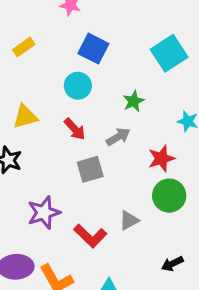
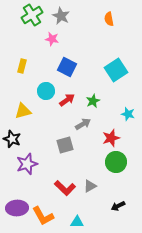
yellow rectangle: (24, 47) -> (22, 66), turned -40
cyan circle: (78, 86) -> (46, 91), moved
red arrow: (75, 129) -> (67, 100), moved, turned -84
purple star: (44, 213) -> (27, 164), moved
gray triangle: (129, 220) -> (90, 186), moved

